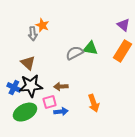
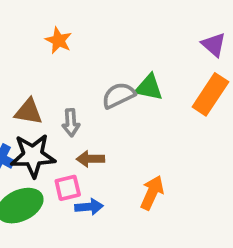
gray arrow: (33, 34) -> (71, 123), moved
brown triangle: (28, 63) -> (29, 112), turned -35
orange arrow: (94, 103) -> (152, 193), turned -138

